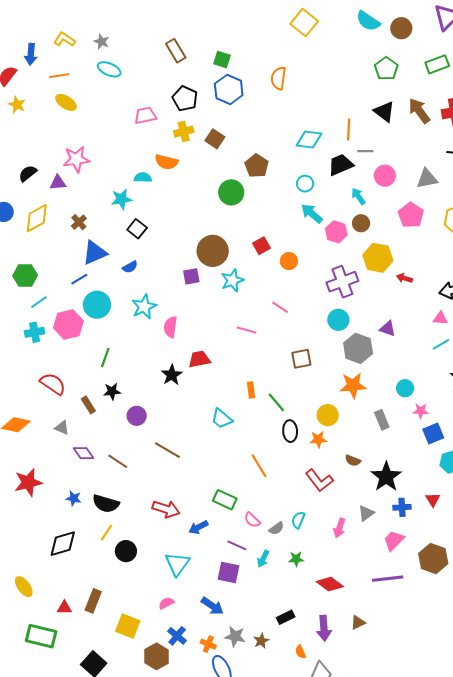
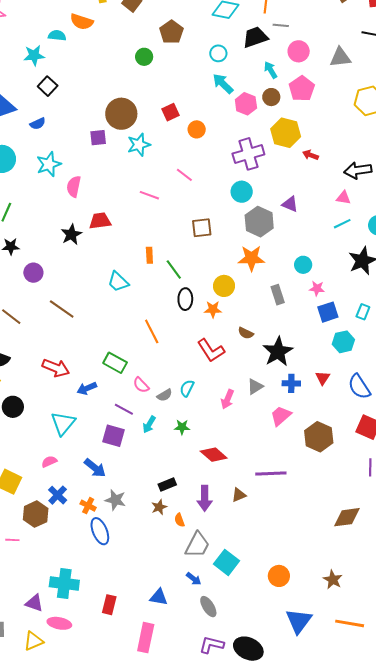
green circle: (231, 192) -> (144, 57), size x0.7
pink pentagon: (411, 215) -> (302, 89), moved
purple line: (388, 579) -> (271, 473), moved
brown star: (261, 641) -> (159, 507), moved

